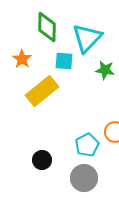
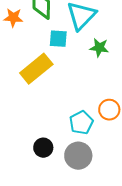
orange star: (22, 59) -> (13, 18), moved, turned -30
black circle: (42, 160) -> (43, 148), moved

